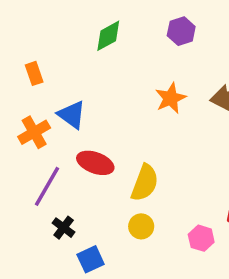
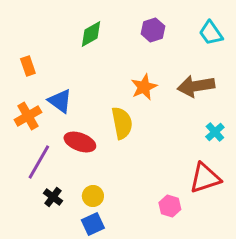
yellow semicircle: (145, 183) -> (122, 123), moved, turned -32
yellow circle: (141, 226) -> (93, 196), moved
blue square: (91, 259) -> (93, 224), moved

